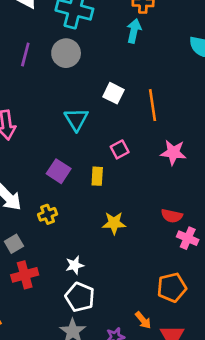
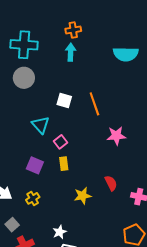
pink square: (120, 149) -> (61, 142), moved
red semicircle: (172, 216) -> (111, 183), moved, turned -119

